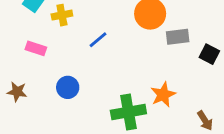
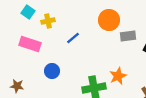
pink rectangle: (36, 48) -> (30, 44), size x1.5
brown star: (17, 92) -> (17, 86), moved

